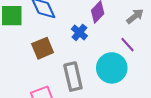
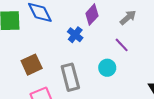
brown square: (43, 48) -> (32, 65), moved
cyan circle: (112, 68) -> (107, 68), size x0.6

